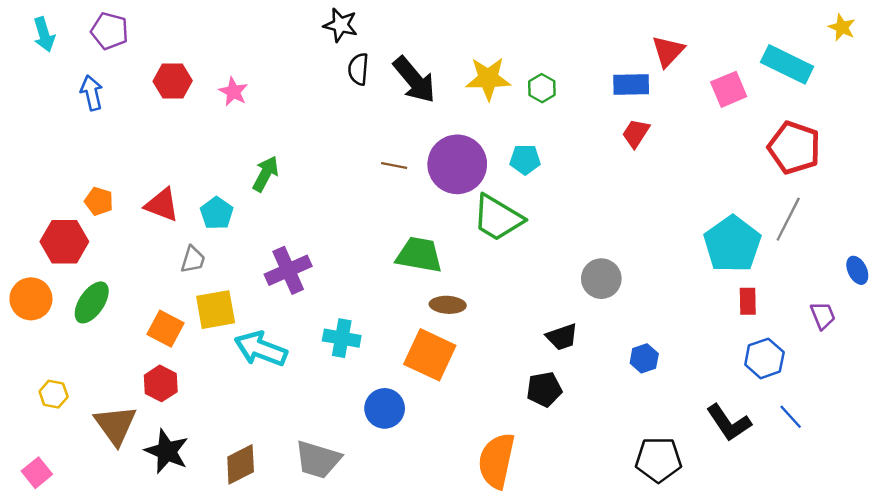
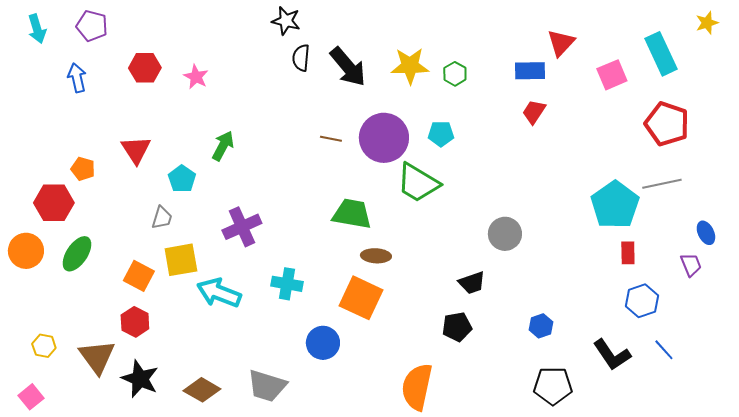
yellow star: (842, 27) -> (707, 23), turned 30
cyan rectangle: (787, 64) -> (661, 54), turned 39
red triangle: (162, 205) -> (136, 150), moved, turned 36
gray line: (788, 219) -> (662, 184), turned 51
blue ellipse: (857, 270) -> (706, 233), moved
blue hexagon: (644, 358) -> (541, 326), moved
yellow hexagon: (54, 394) -> (44, 346), moved
brown diamond: (241, 464) -> (202, 390), turned 57

